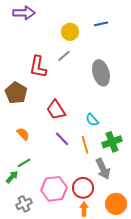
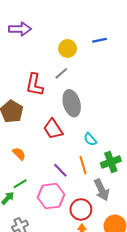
gray ellipse: (101, 73) -> (72, 103), moved
purple line: (62, 139) -> (60, 170), moved
pink hexagon: (54, 189) -> (51, 196), moved

